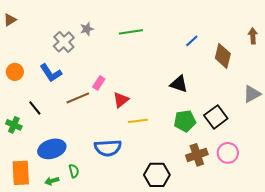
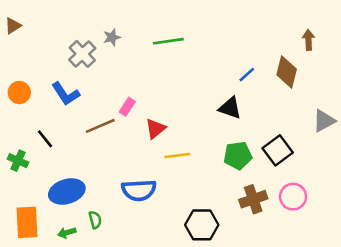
brown arrow: (253, 36) -> (308, 40), moved
blue line: (192, 41) -> (247, 75), moved

